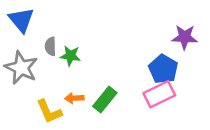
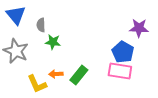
gray semicircle: (50, 46) -> (41, 25), moved
pink rectangle: (159, 94) -> (120, 71), turned 35

